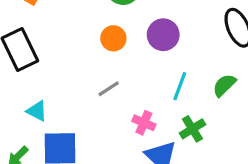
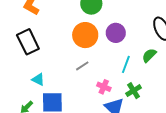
orange circle: (113, 38) -> (85, 35), size x1.6
green semicircle: (224, 85) -> (149, 55), moved

